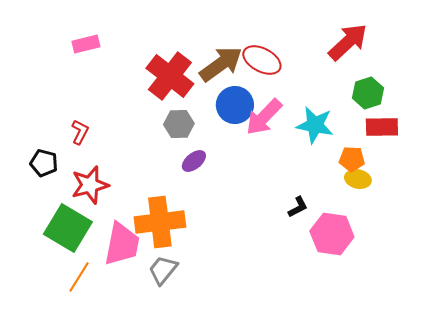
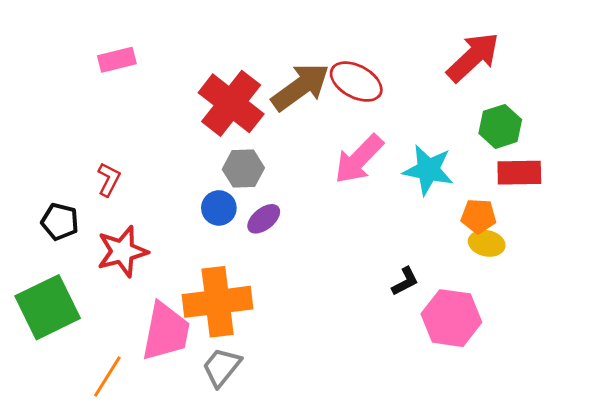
blue circle: (235, 105) -> (219, 208), moved, size x0.7
green square: (68, 228) -> (48, 307), moved, turned 33

